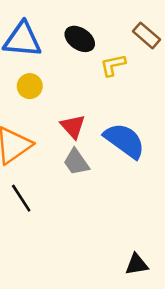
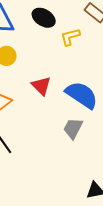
gray trapezoid: (76, 162) -> (73, 128), moved, turned 65

